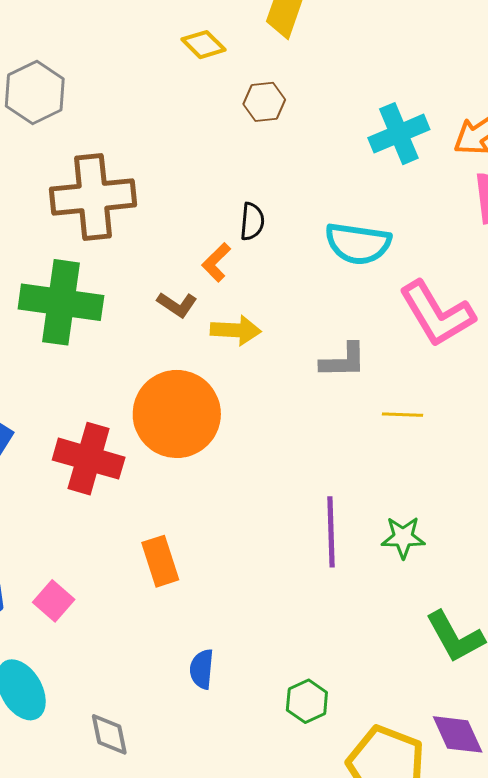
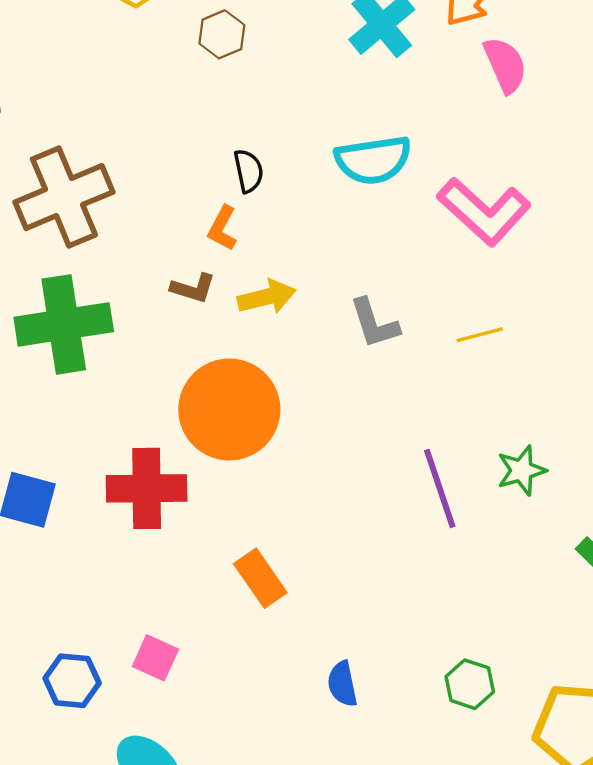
gray L-shape: (343, 361) -> (374, 323), moved, turned 90

